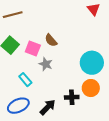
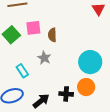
brown semicircle: (51, 40) -> (52, 35), turned 32
pink square: (33, 49) -> (33, 28), moved, turned -35

